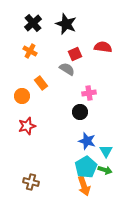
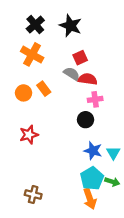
red semicircle: (103, 47) -> (88, 79), moved
orange cross: (30, 51) -> (32, 54), size x1.5
orange circle: (22, 96) -> (24, 93), moved
cyan triangle: (106, 151) -> (113, 153), moved

